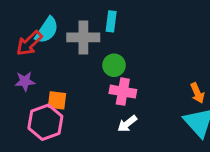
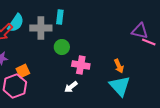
pink cross: (123, 92) -> (81, 65), moved
orange square: (57, 100) -> (23, 71), turned -32

